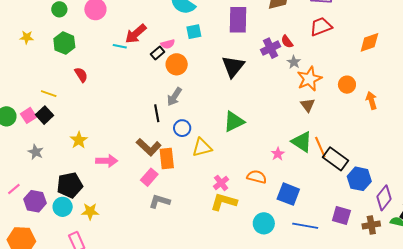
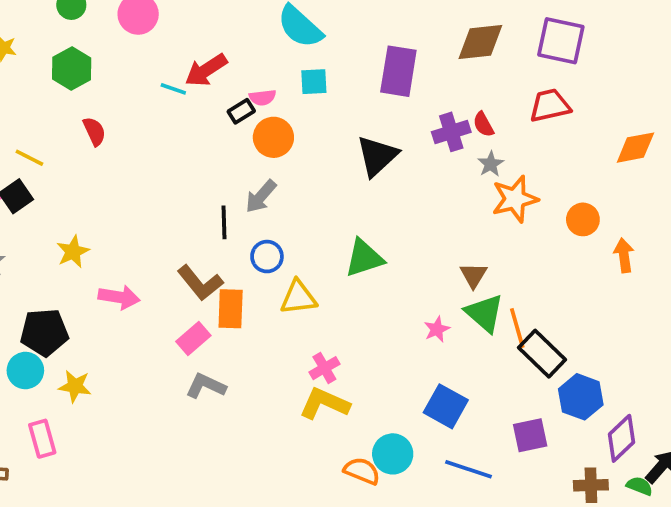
brown triangle: (308, 105) -> (473, 275), moved
orange semicircle: (257, 177) -> (362, 471), moved
purple square: (341, 216) -> (530, 435), moved, turned -36

